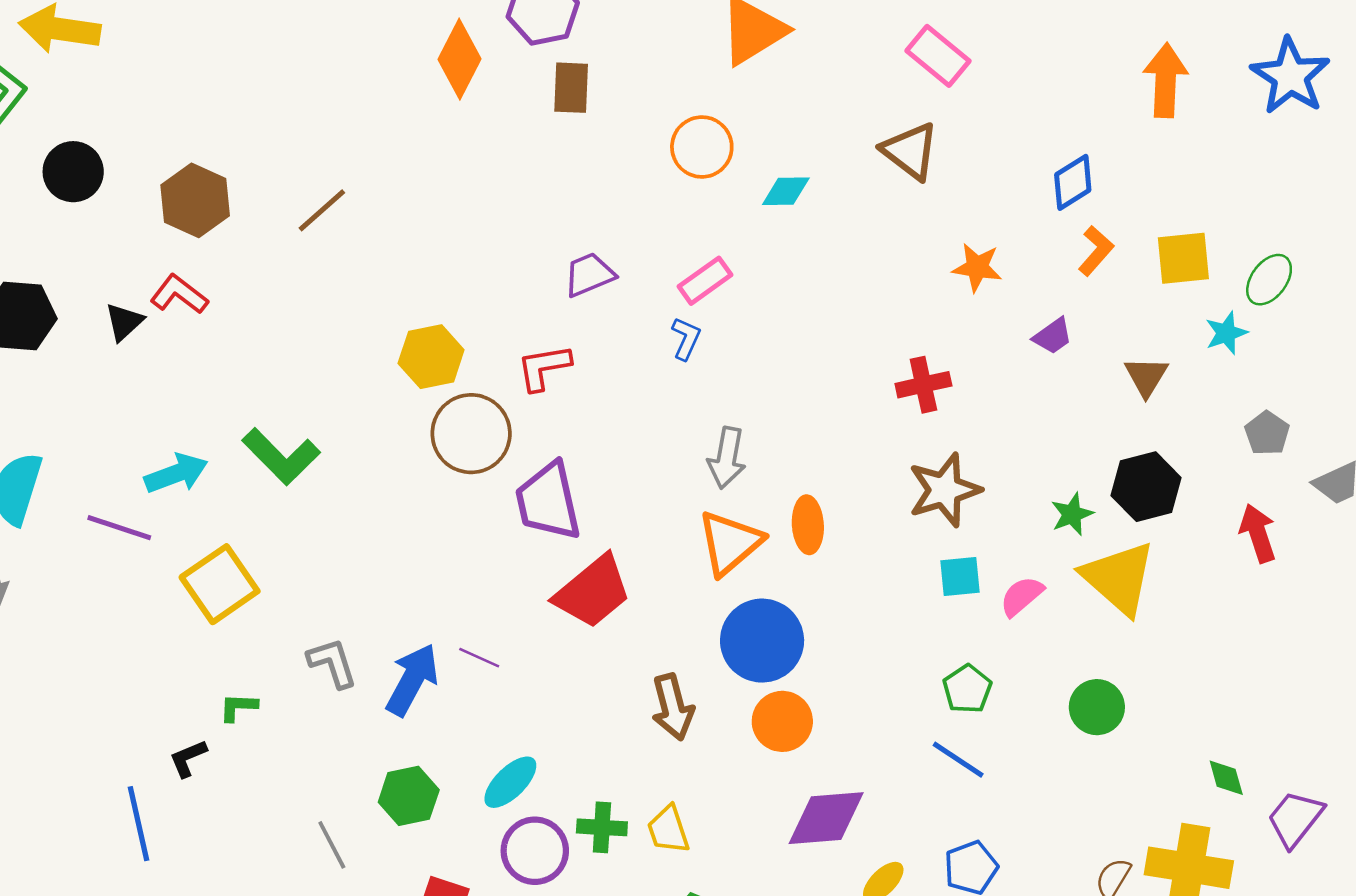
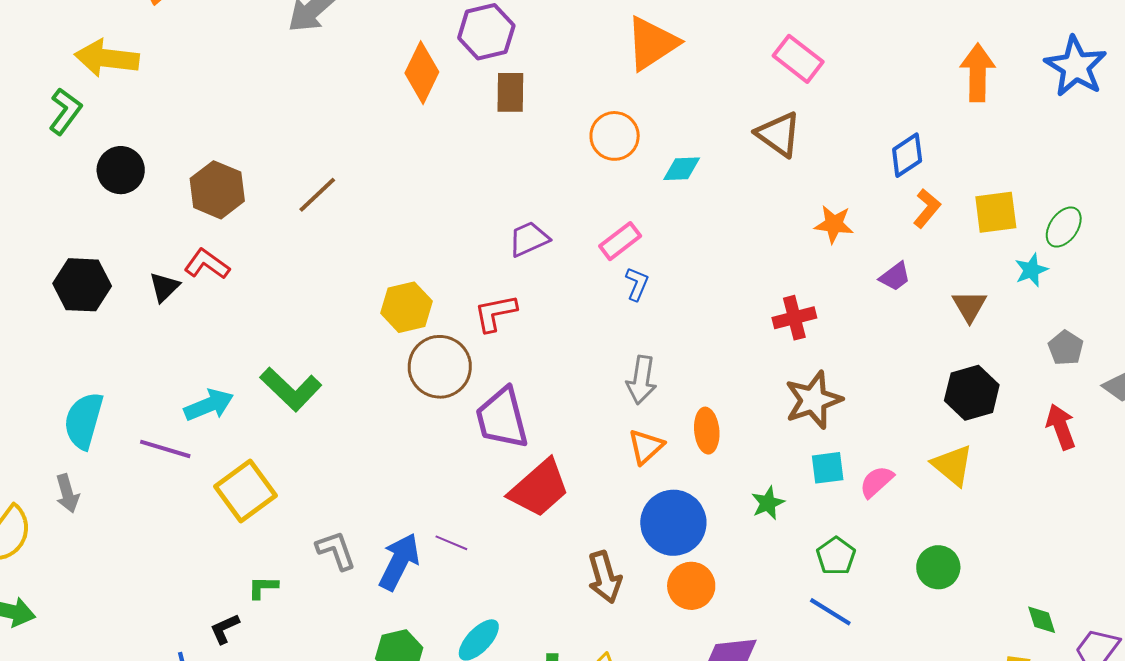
blue L-shape: (686, 338) -> (637, 284), moved
green star: (1072, 514) -> (768, 503), moved
orange triangle: (730, 543) -> (646, 447), size x0.7
yellow triangle: (1119, 578) -> (953, 465), size x0.7

